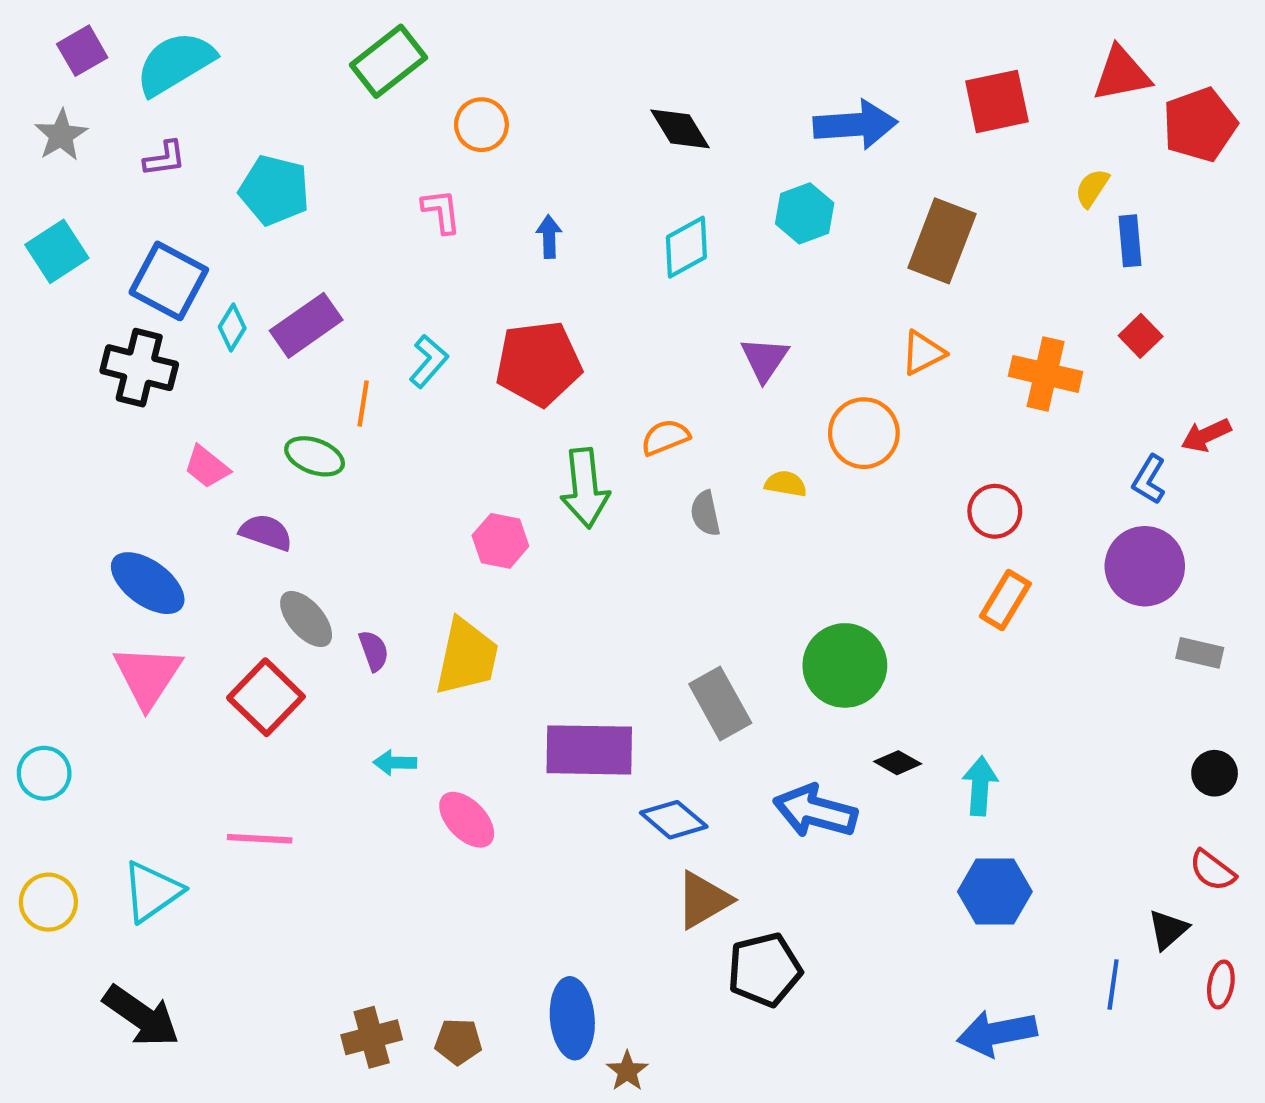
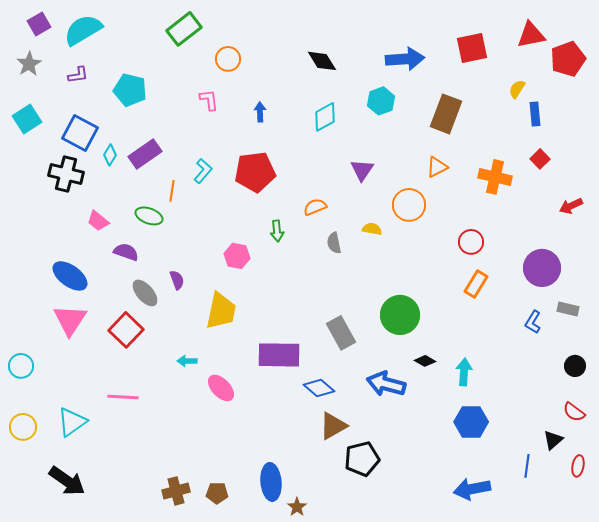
blue L-shape: (1149, 480) -> (533, 322), moved
green arrow: (585, 488) -> (277, 231), size x0.6
purple semicircle: (374, 651) -> (177, 280), moved

